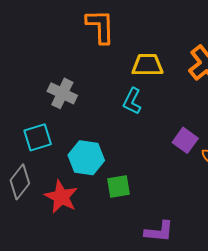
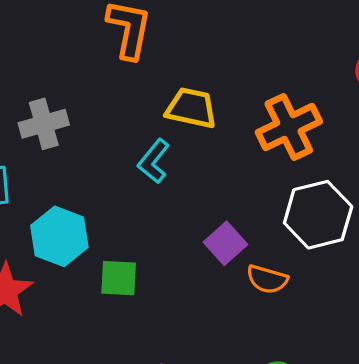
gray cross: (62, 93) -> (44, 124), turned 36
green square: (118, 186) -> (119, 278), moved

